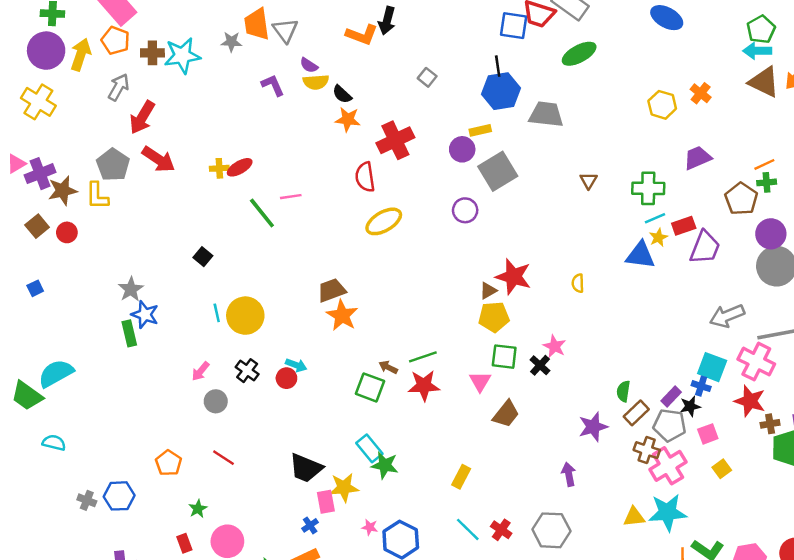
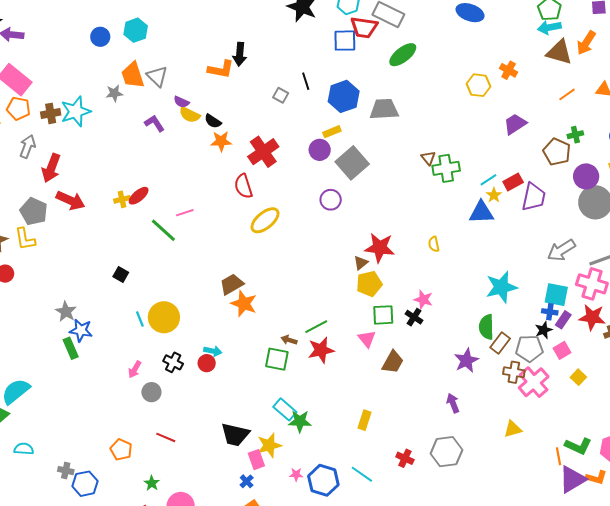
black line: (498, 66) -> (306, 81), moved
yellow semicircle: (316, 82) -> (190, 115), turned 40
orange line: (764, 164) -> (567, 94), moved
green cross: (648, 188) -> (446, 168), moved
green semicircle: (623, 391) -> (486, 327), size x1.4
purple rectangle: (671, 397) -> (563, 320), moved
gray cross: (87, 500) -> (66, 471), moved
cyan star: (668, 512) -> (501, 287), moved
cyan line: (468, 529) -> (362, 474), moved

